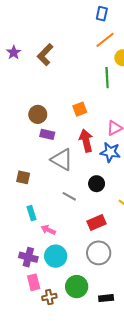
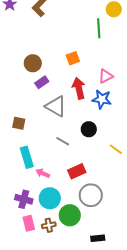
purple rectangle: (47, 134) -> (42, 82), turned -48
cyan rectangle: (31, 213) -> (27, 157), size x1.5
red rectangle: (97, 223) -> (77, 171), moved
green circle: (77, 287) -> (70, 215), moved
brown cross: (49, 297) -> (49, 225), moved

